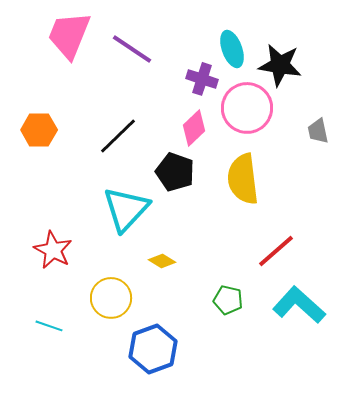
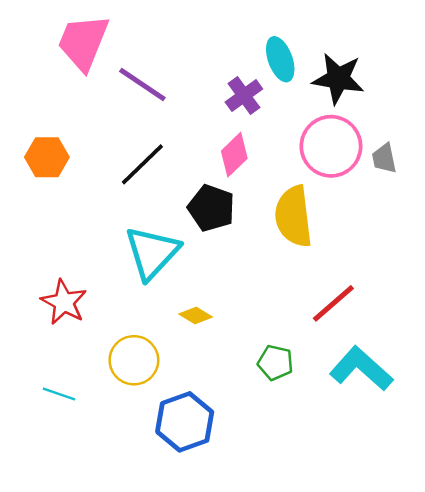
purple line: (132, 49) -> (142, 85), moved
purple cross: (202, 79) -> (244, 95), turned 36
pink circle: (247, 108) -> (331, 146), moved

